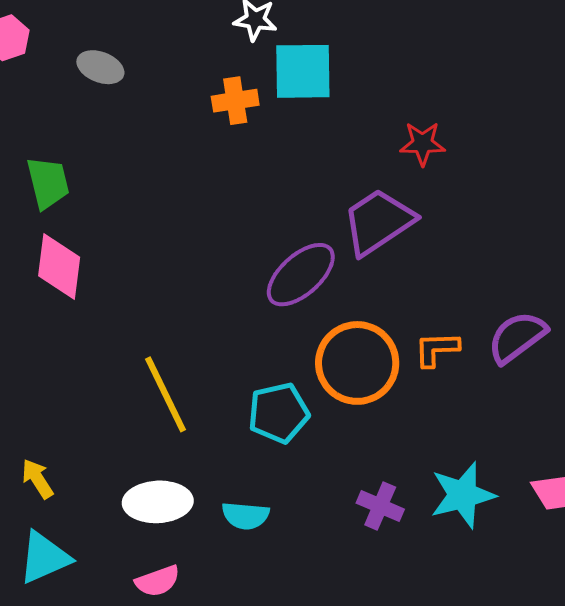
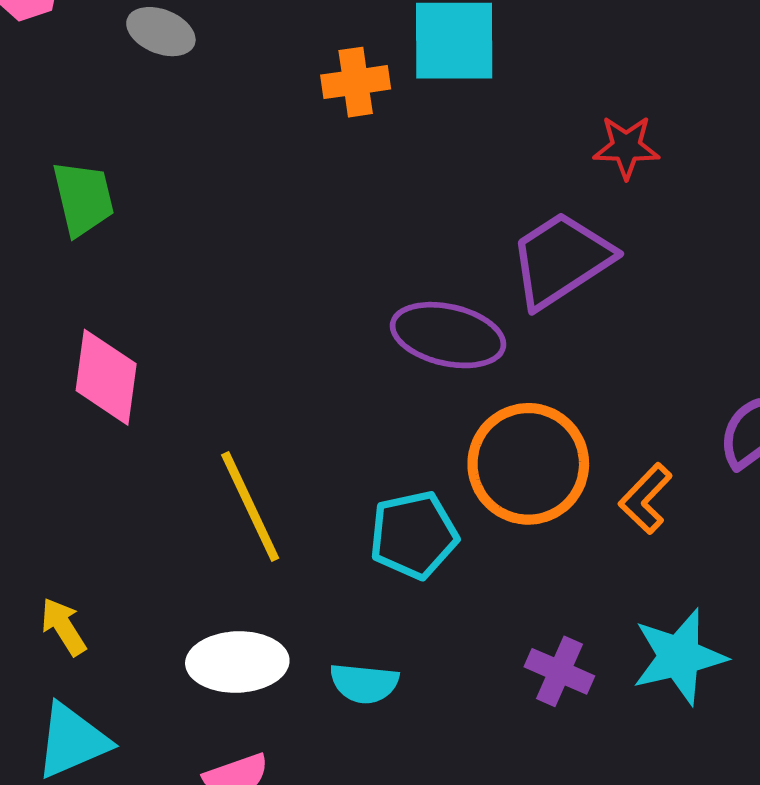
pink diamond: (59, 266) -> (106, 377), moved
purple ellipse: (301, 275) -> (448, 335), turned 54
orange L-shape: (437, 349) -> (646, 498), moved, turned -45

